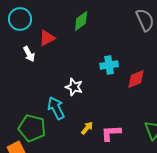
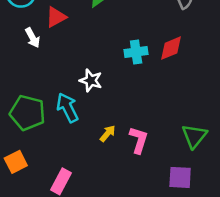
red diamond: (136, 79) -> (171, 48), moved
green pentagon: (32, 128) -> (27, 113), moved
pink L-shape: (111, 133) -> (139, 140), turned 110

